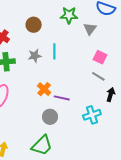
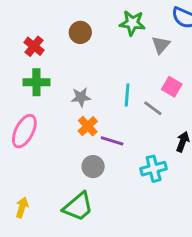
cyan line: (54, 51) -> (127, 95), moved
gray star: (35, 56) -> (81, 97), moved
gray line: (98, 76) -> (153, 108), moved

